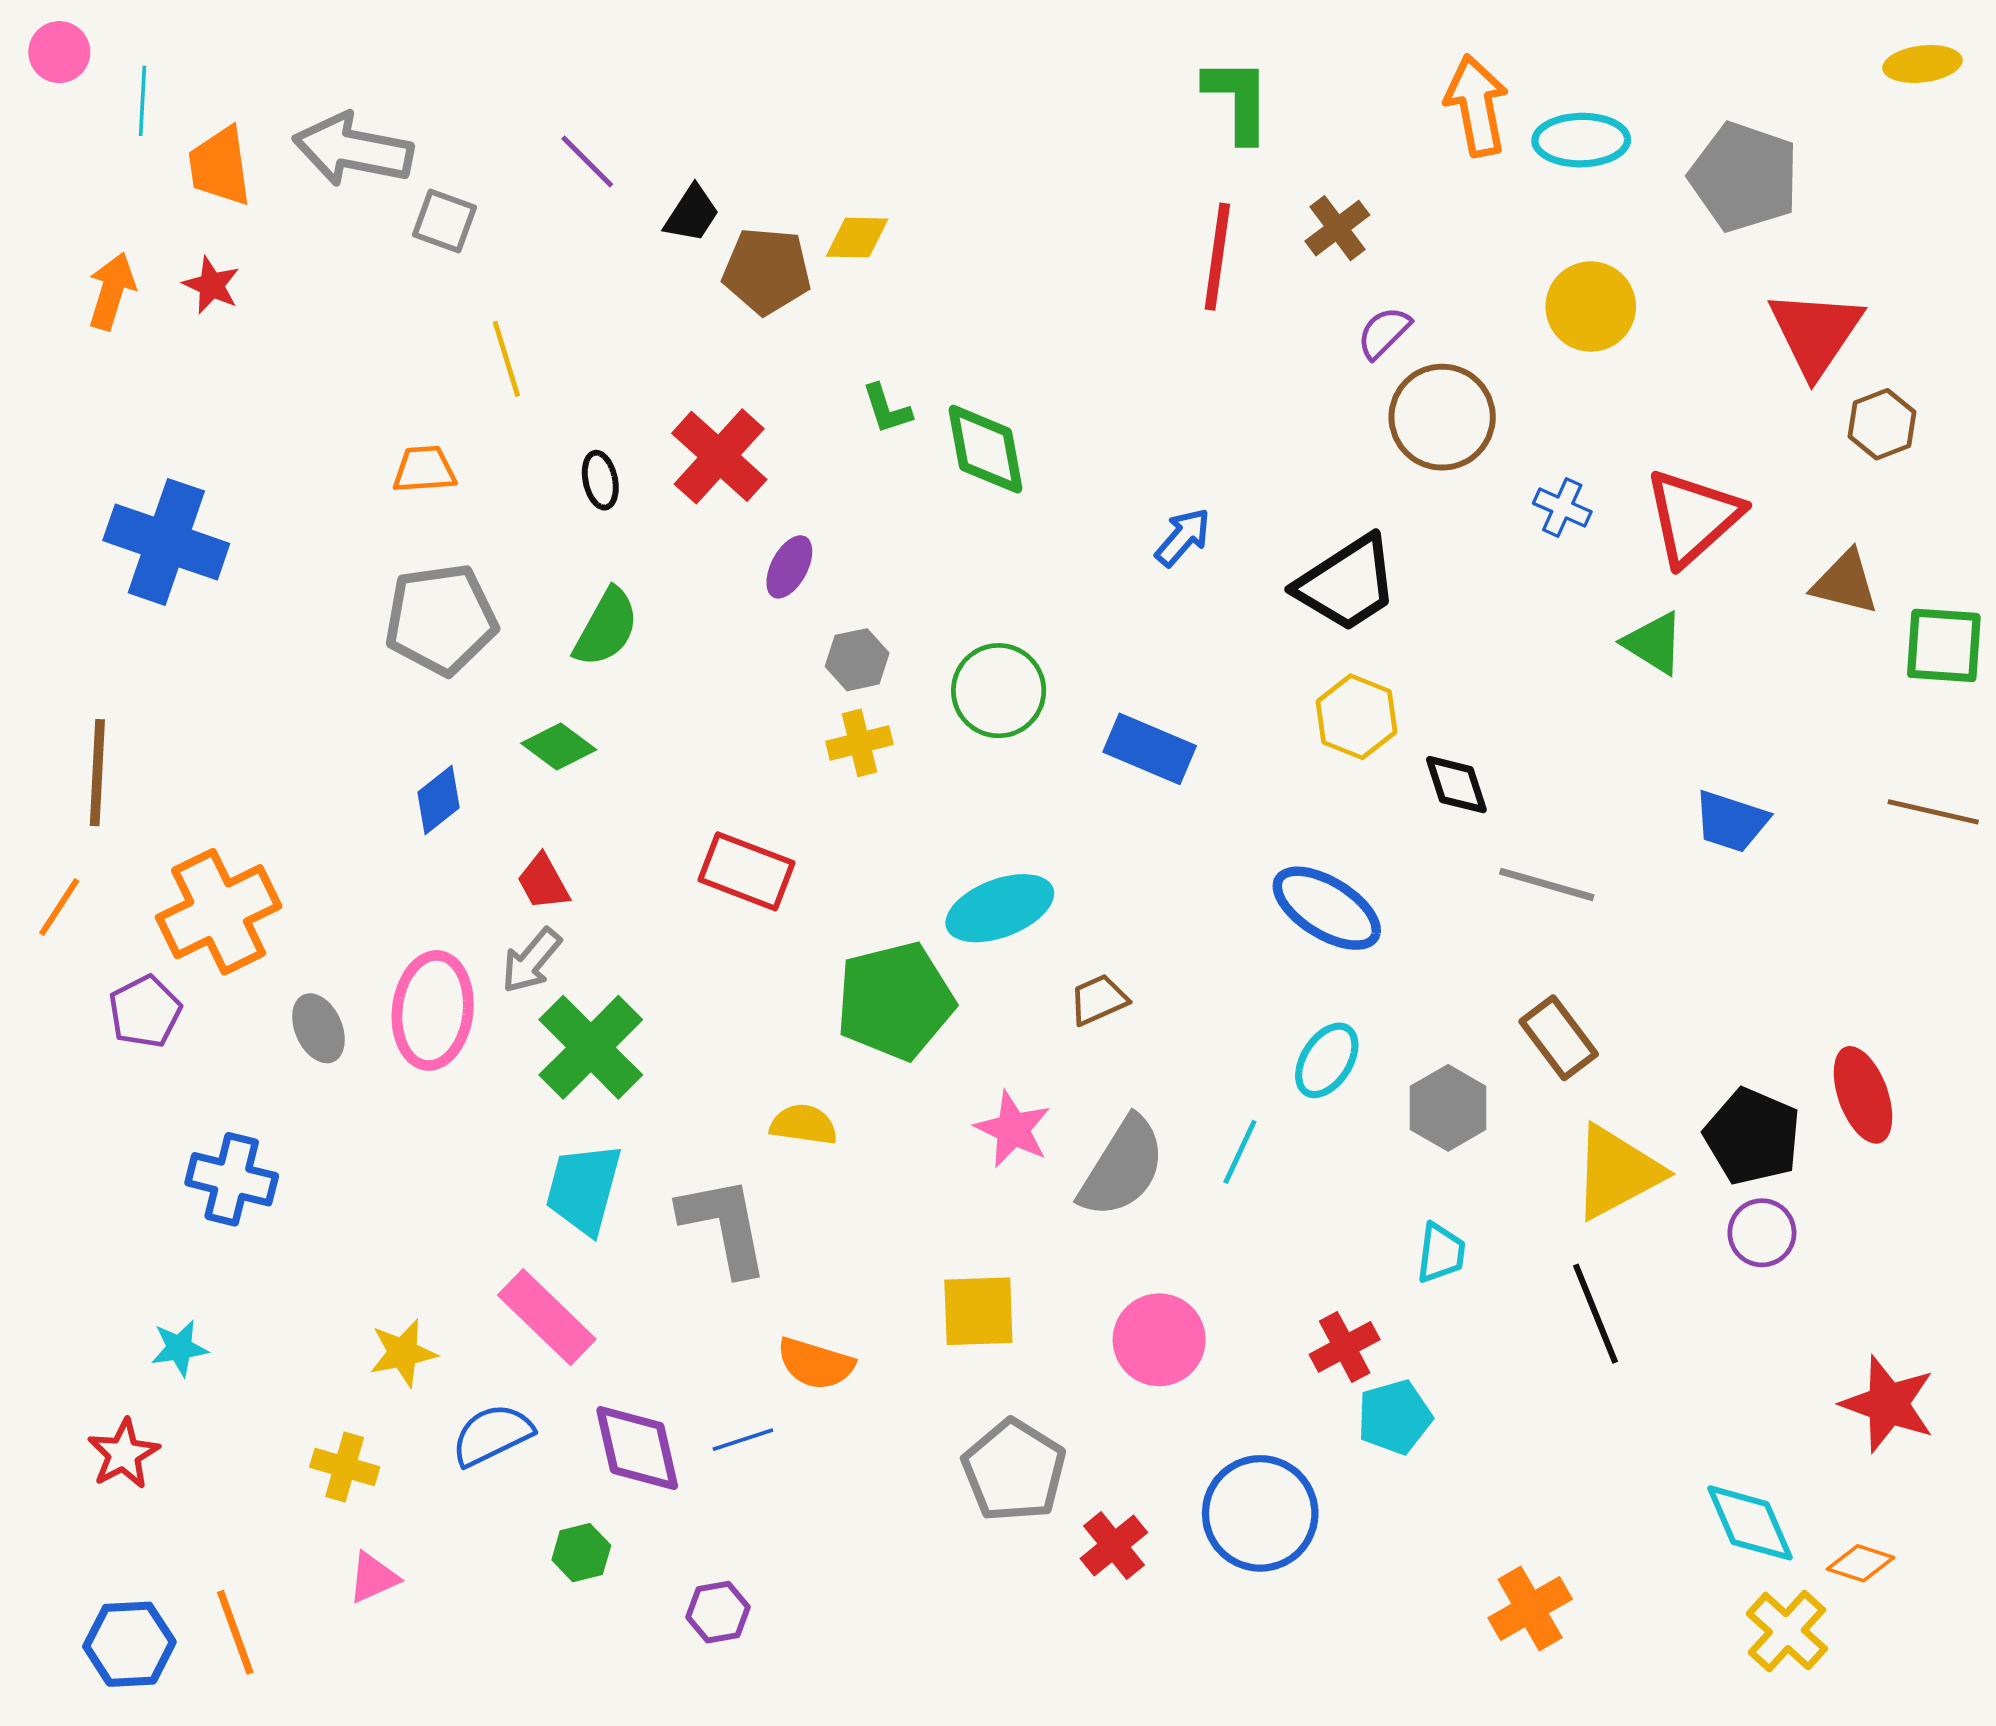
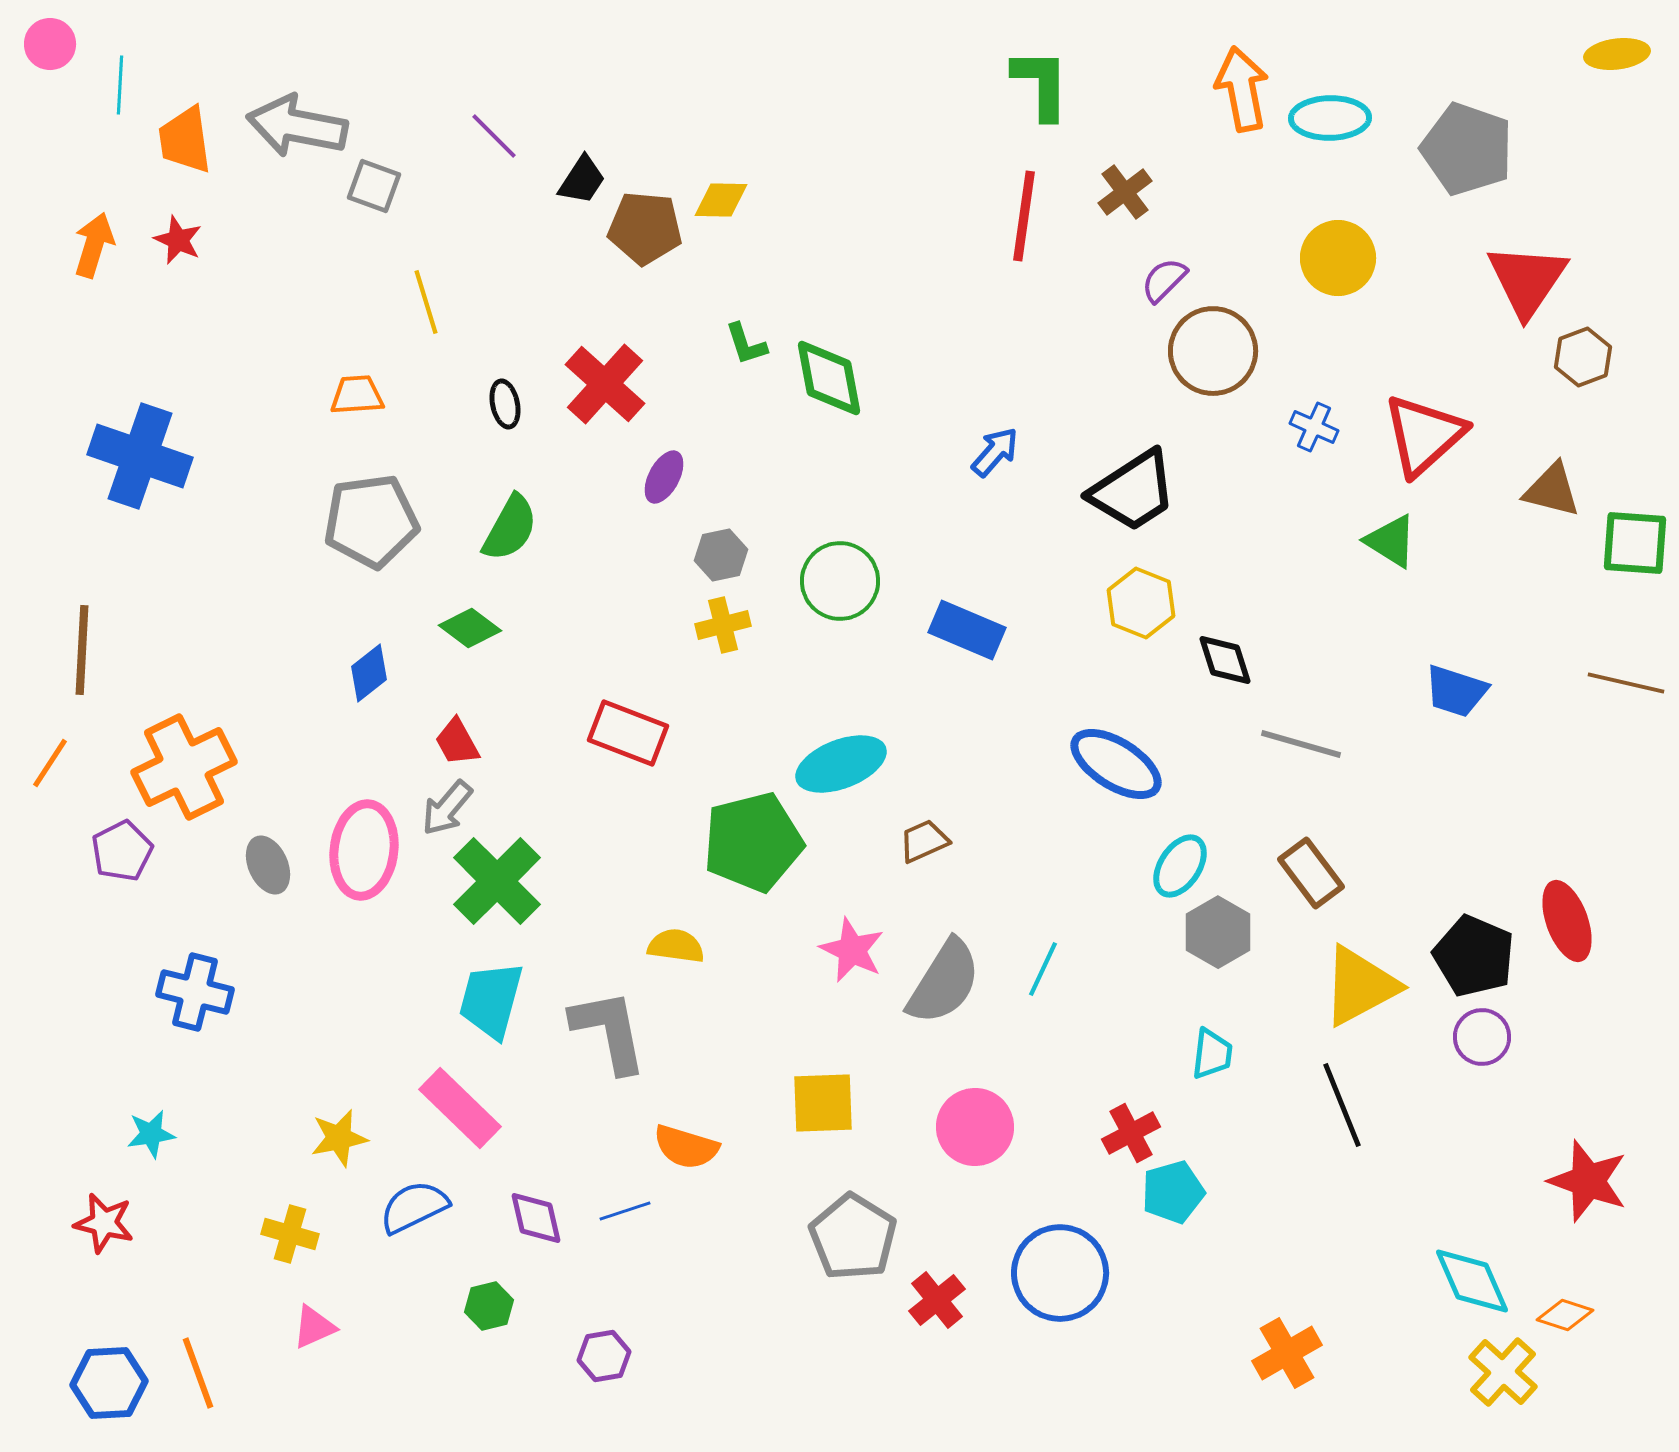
cyan ellipse: (1327, 1060) -> (1180, 866), moved
purple diamond: (637, 1448) -> (536, 1218), size x0.7
red star: (123, 1454) -> (104, 1223), turned -30

